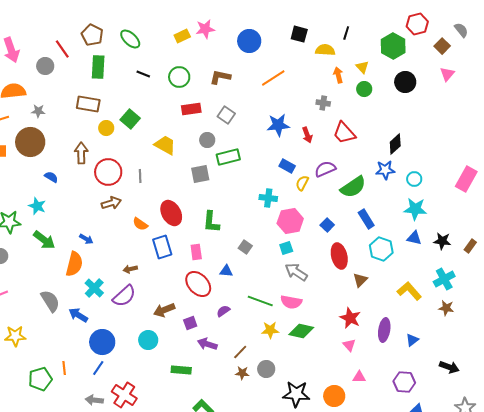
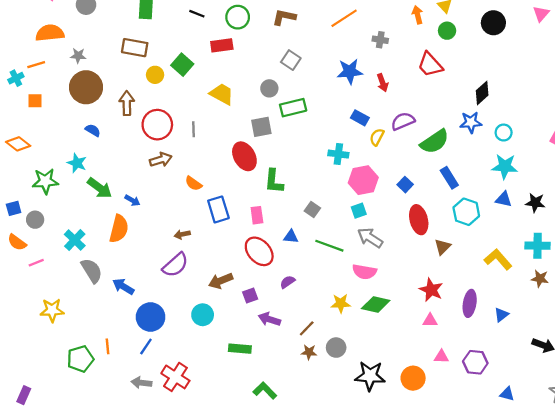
gray cross: (323, 103) -> (380, 40), moved
red rectangle: (191, 109) -> (222, 45), moved
red trapezoid: (344, 133) -> (430, 65), moved
brown circle: (30, 142) -> (86, 87), moved
red ellipse: (171, 213) -> (244, 156), moved
green arrow: (44, 240) -> (100, 188), moved
cyan cross: (444, 279) -> (538, 246), turned 30
cyan cross: (94, 288) -> (75, 240), moved
green line: (260, 301) -> (329, 246), moved
pink triangle: (349, 345) -> (430, 320), turned -48
purple hexagon: (404, 382) -> (475, 362), moved

